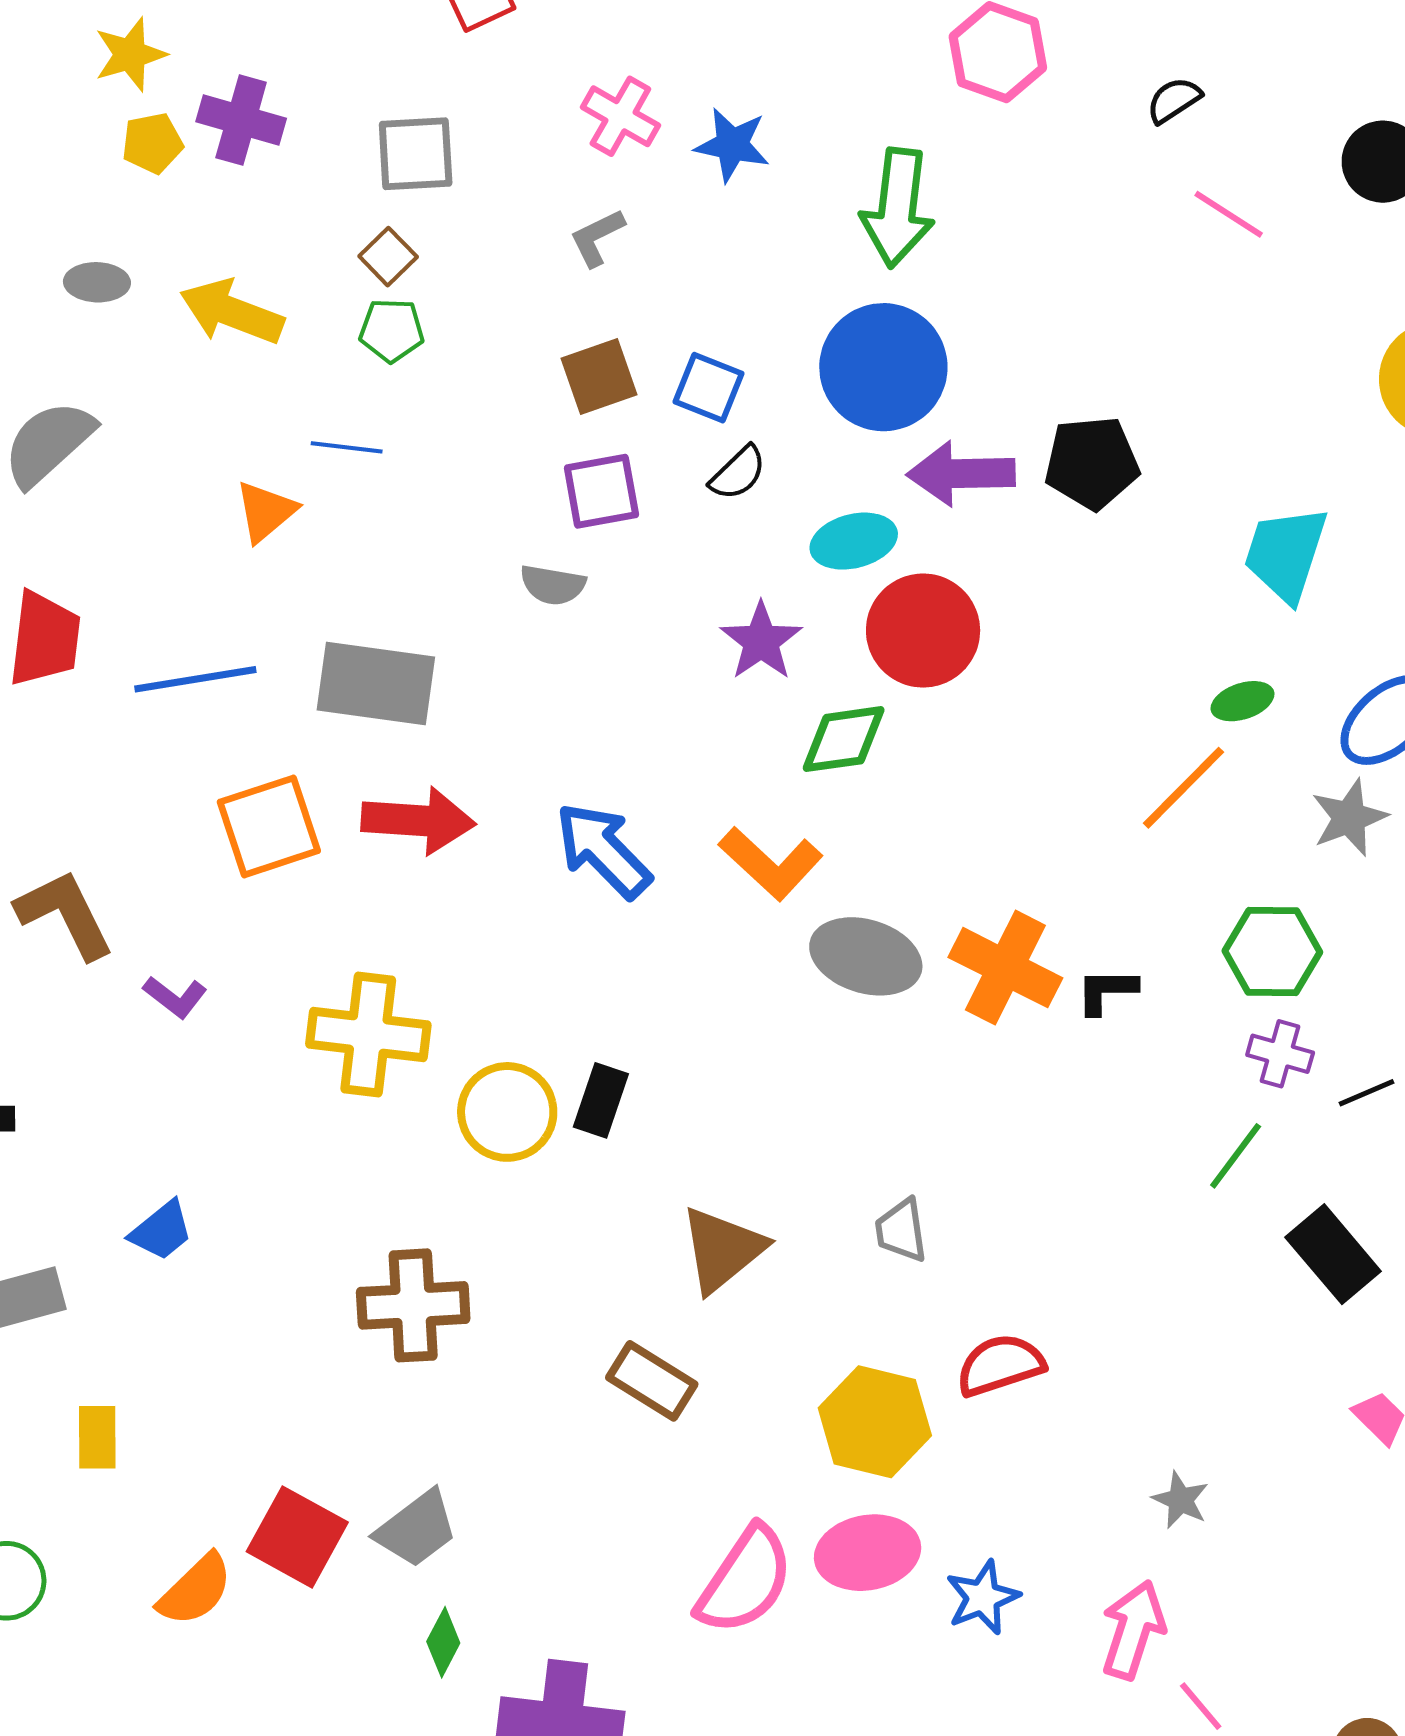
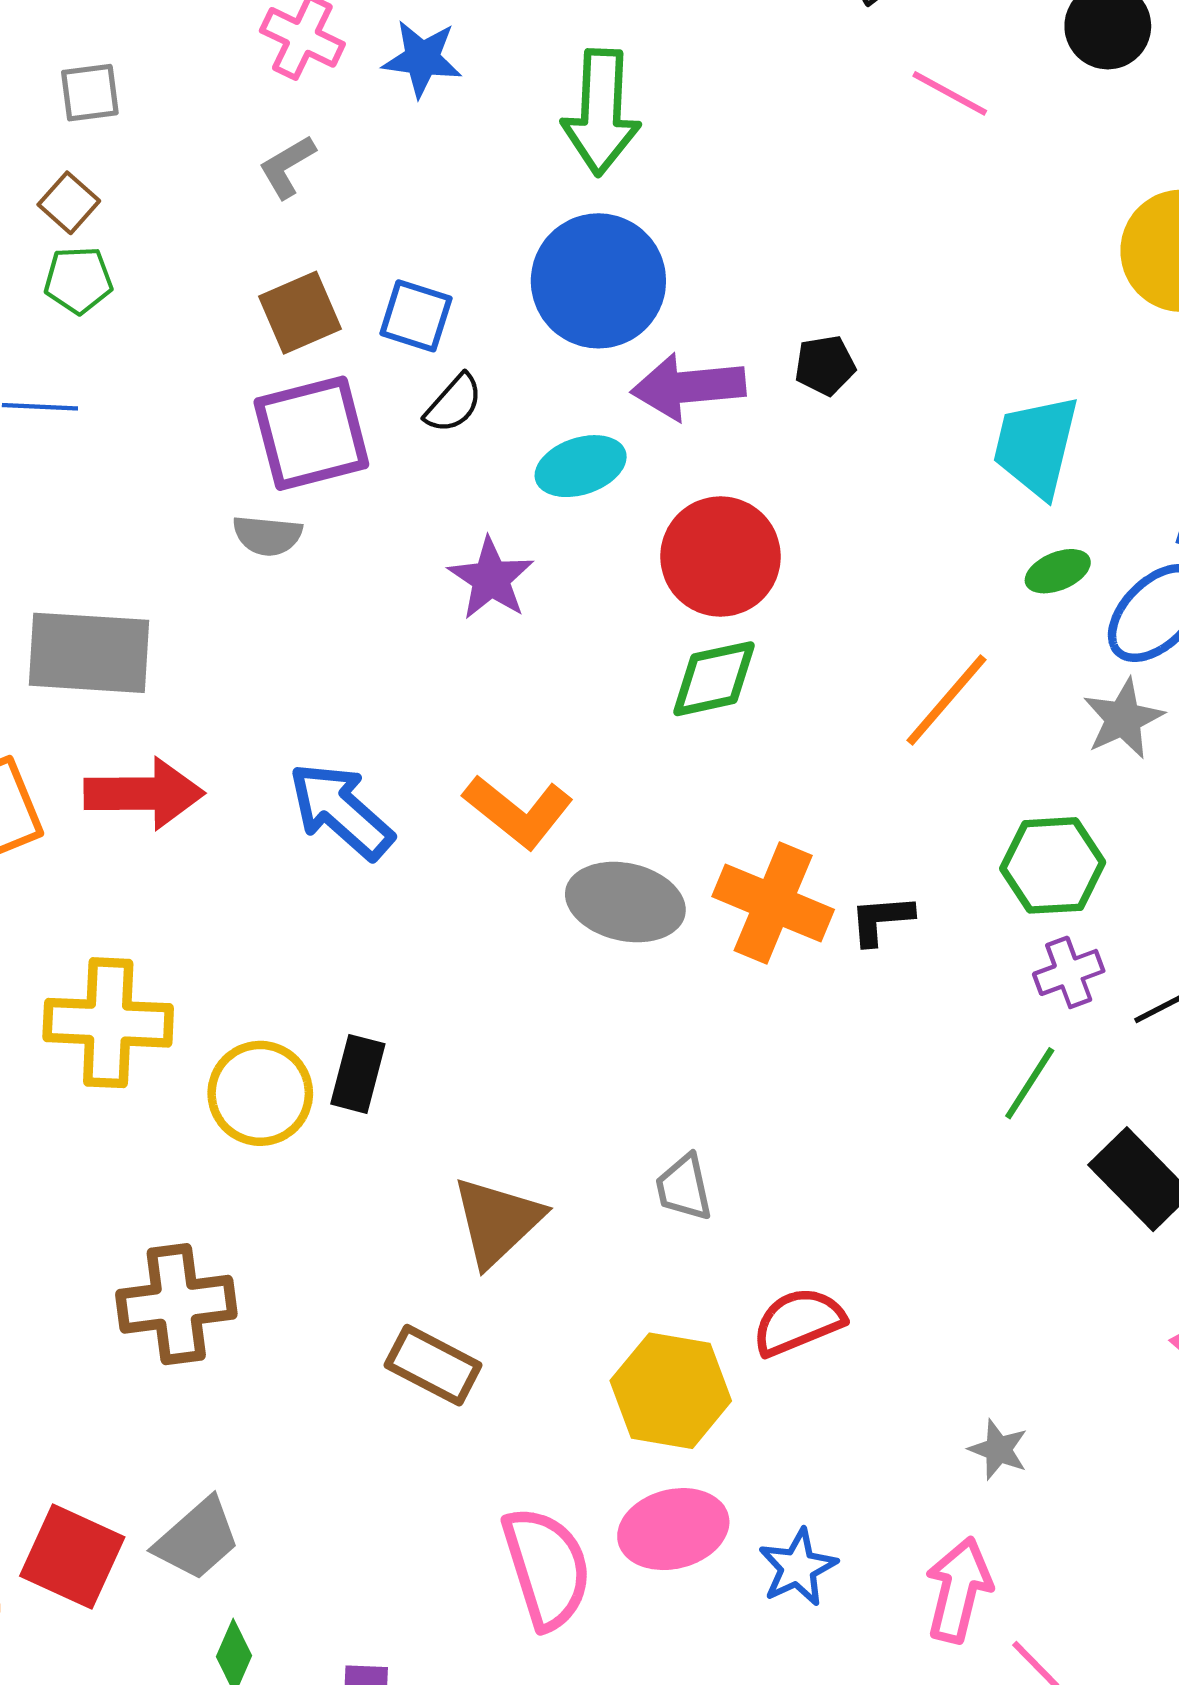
gray square: (416, 154) -> (90, 93), size x0.7
black pentagon: (1092, 463) -> (825, 365), size x0.6
purple square: (601, 491) -> (311, 433), size x1.4
red circle: (923, 631) -> (721, 557), moved
green ellipse: (1243, 701) -> (1058, 571), moved
green diamond: (844, 739) -> (714, 679), moved
purple cross: (1280, 1054) -> (1069, 972), turned -32
pink semicircle: (745, 1580) -> (547, 1568), turned -47

